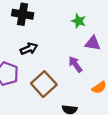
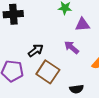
black arrow: (29, 49) -> (36, 50), moved

